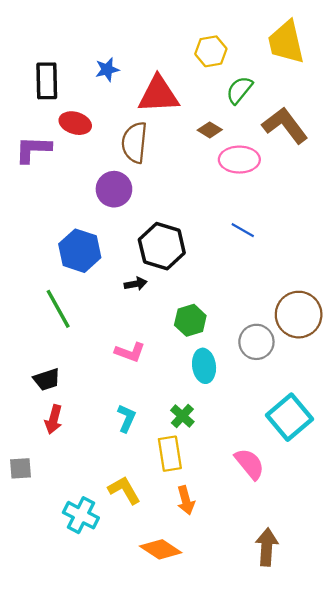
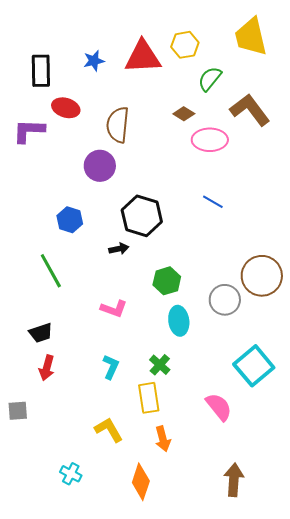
red triangle: (158, 95) -> (143, 57), moved
blue hexagon: (80, 251) -> (70, 220), size x0.7
cyan cross: (81, 515) -> (71, 474), moved, size x0.7
orange diamond: (161, 549) -> (141, 482), turned 75

